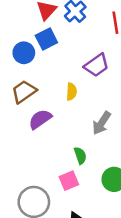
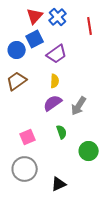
purple trapezoid: (97, 65) -> (57, 54), moved
purple semicircle: (40, 119) -> (53, 103), moved
pink square: (69, 181) -> (28, 137), moved

